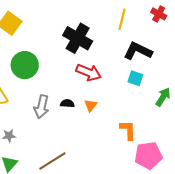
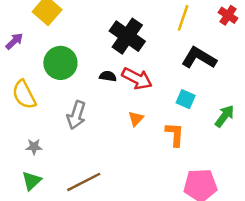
cyan square: (135, 78) -> (186, 99), moved
black semicircle: (67, 103) -> (108, 76), moved
orange L-shape: (128, 130) -> (175, 134), moved

